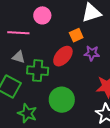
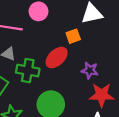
purple star: (92, 53) -> (90, 70), moved

